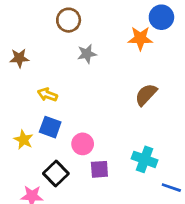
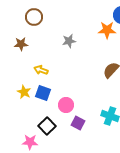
brown circle: (69, 20) -> (34, 17), moved
yellow star: (23, 140) -> (24, 92), moved
purple square: (99, 169) -> (78, 123), turned 32

